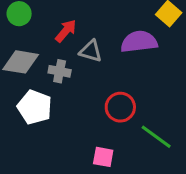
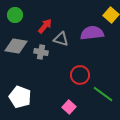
white pentagon: (35, 107) -> (20, 97), moved
pink square: (103, 157) -> (69, 107), turned 32

